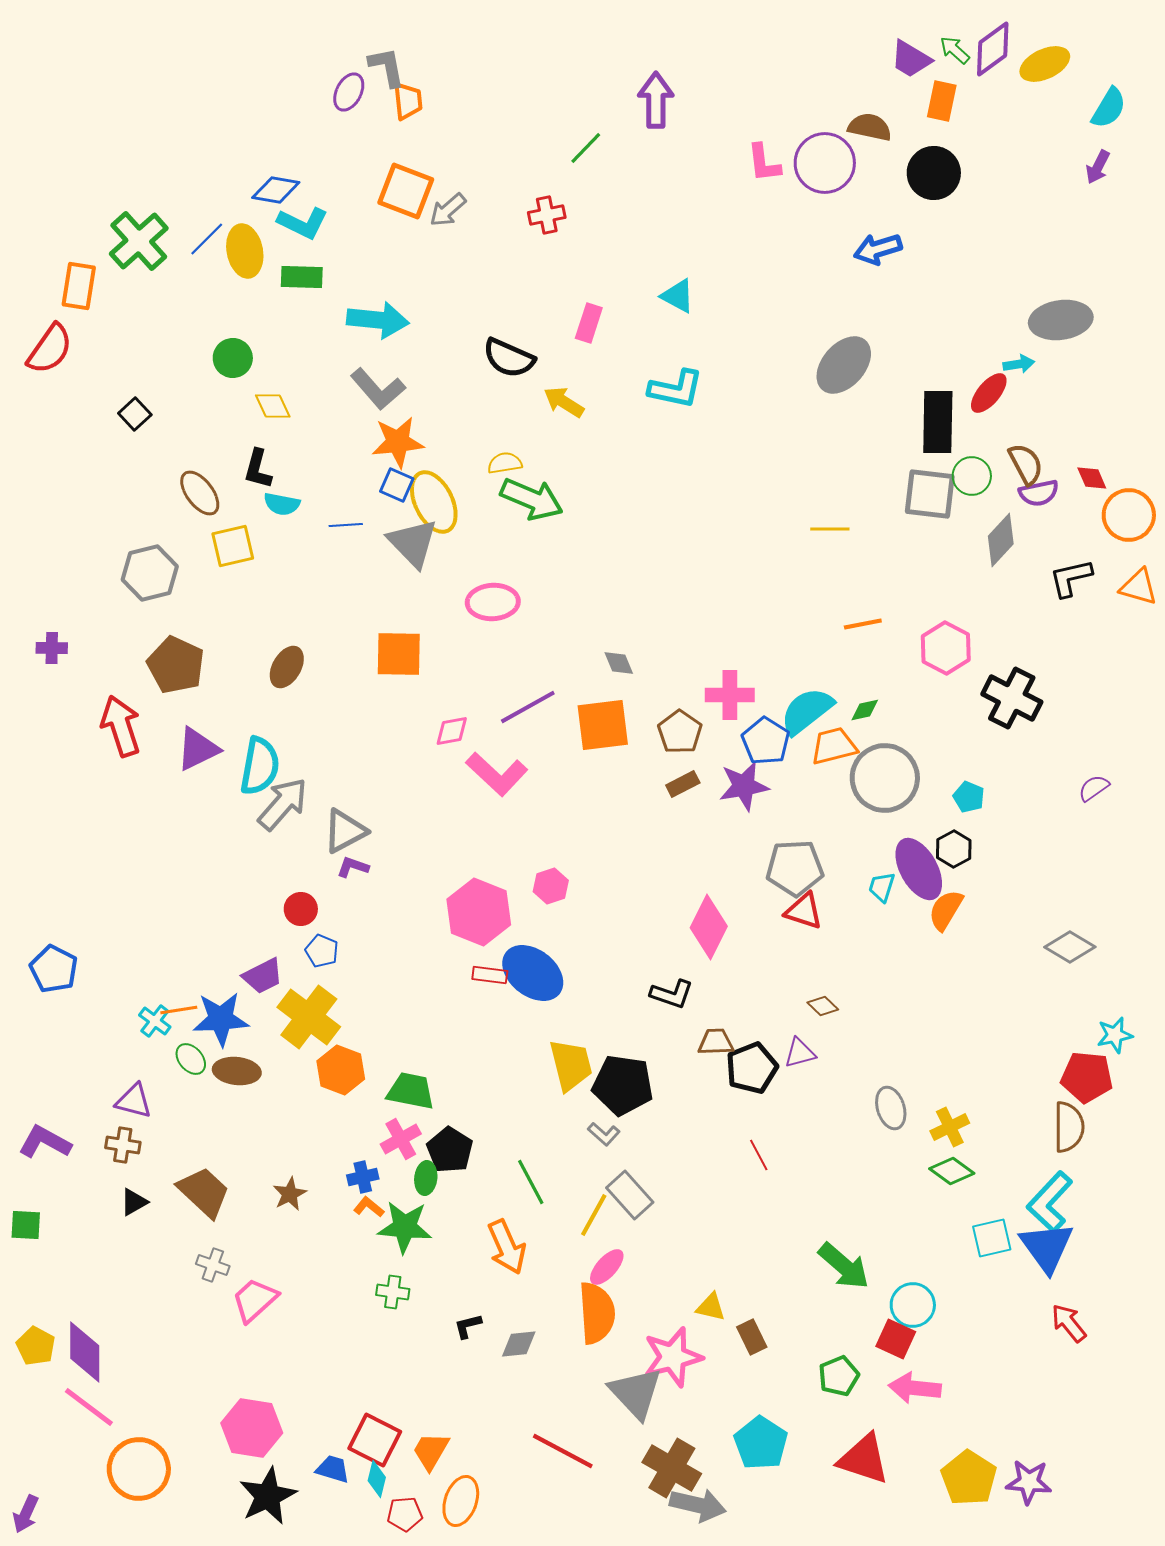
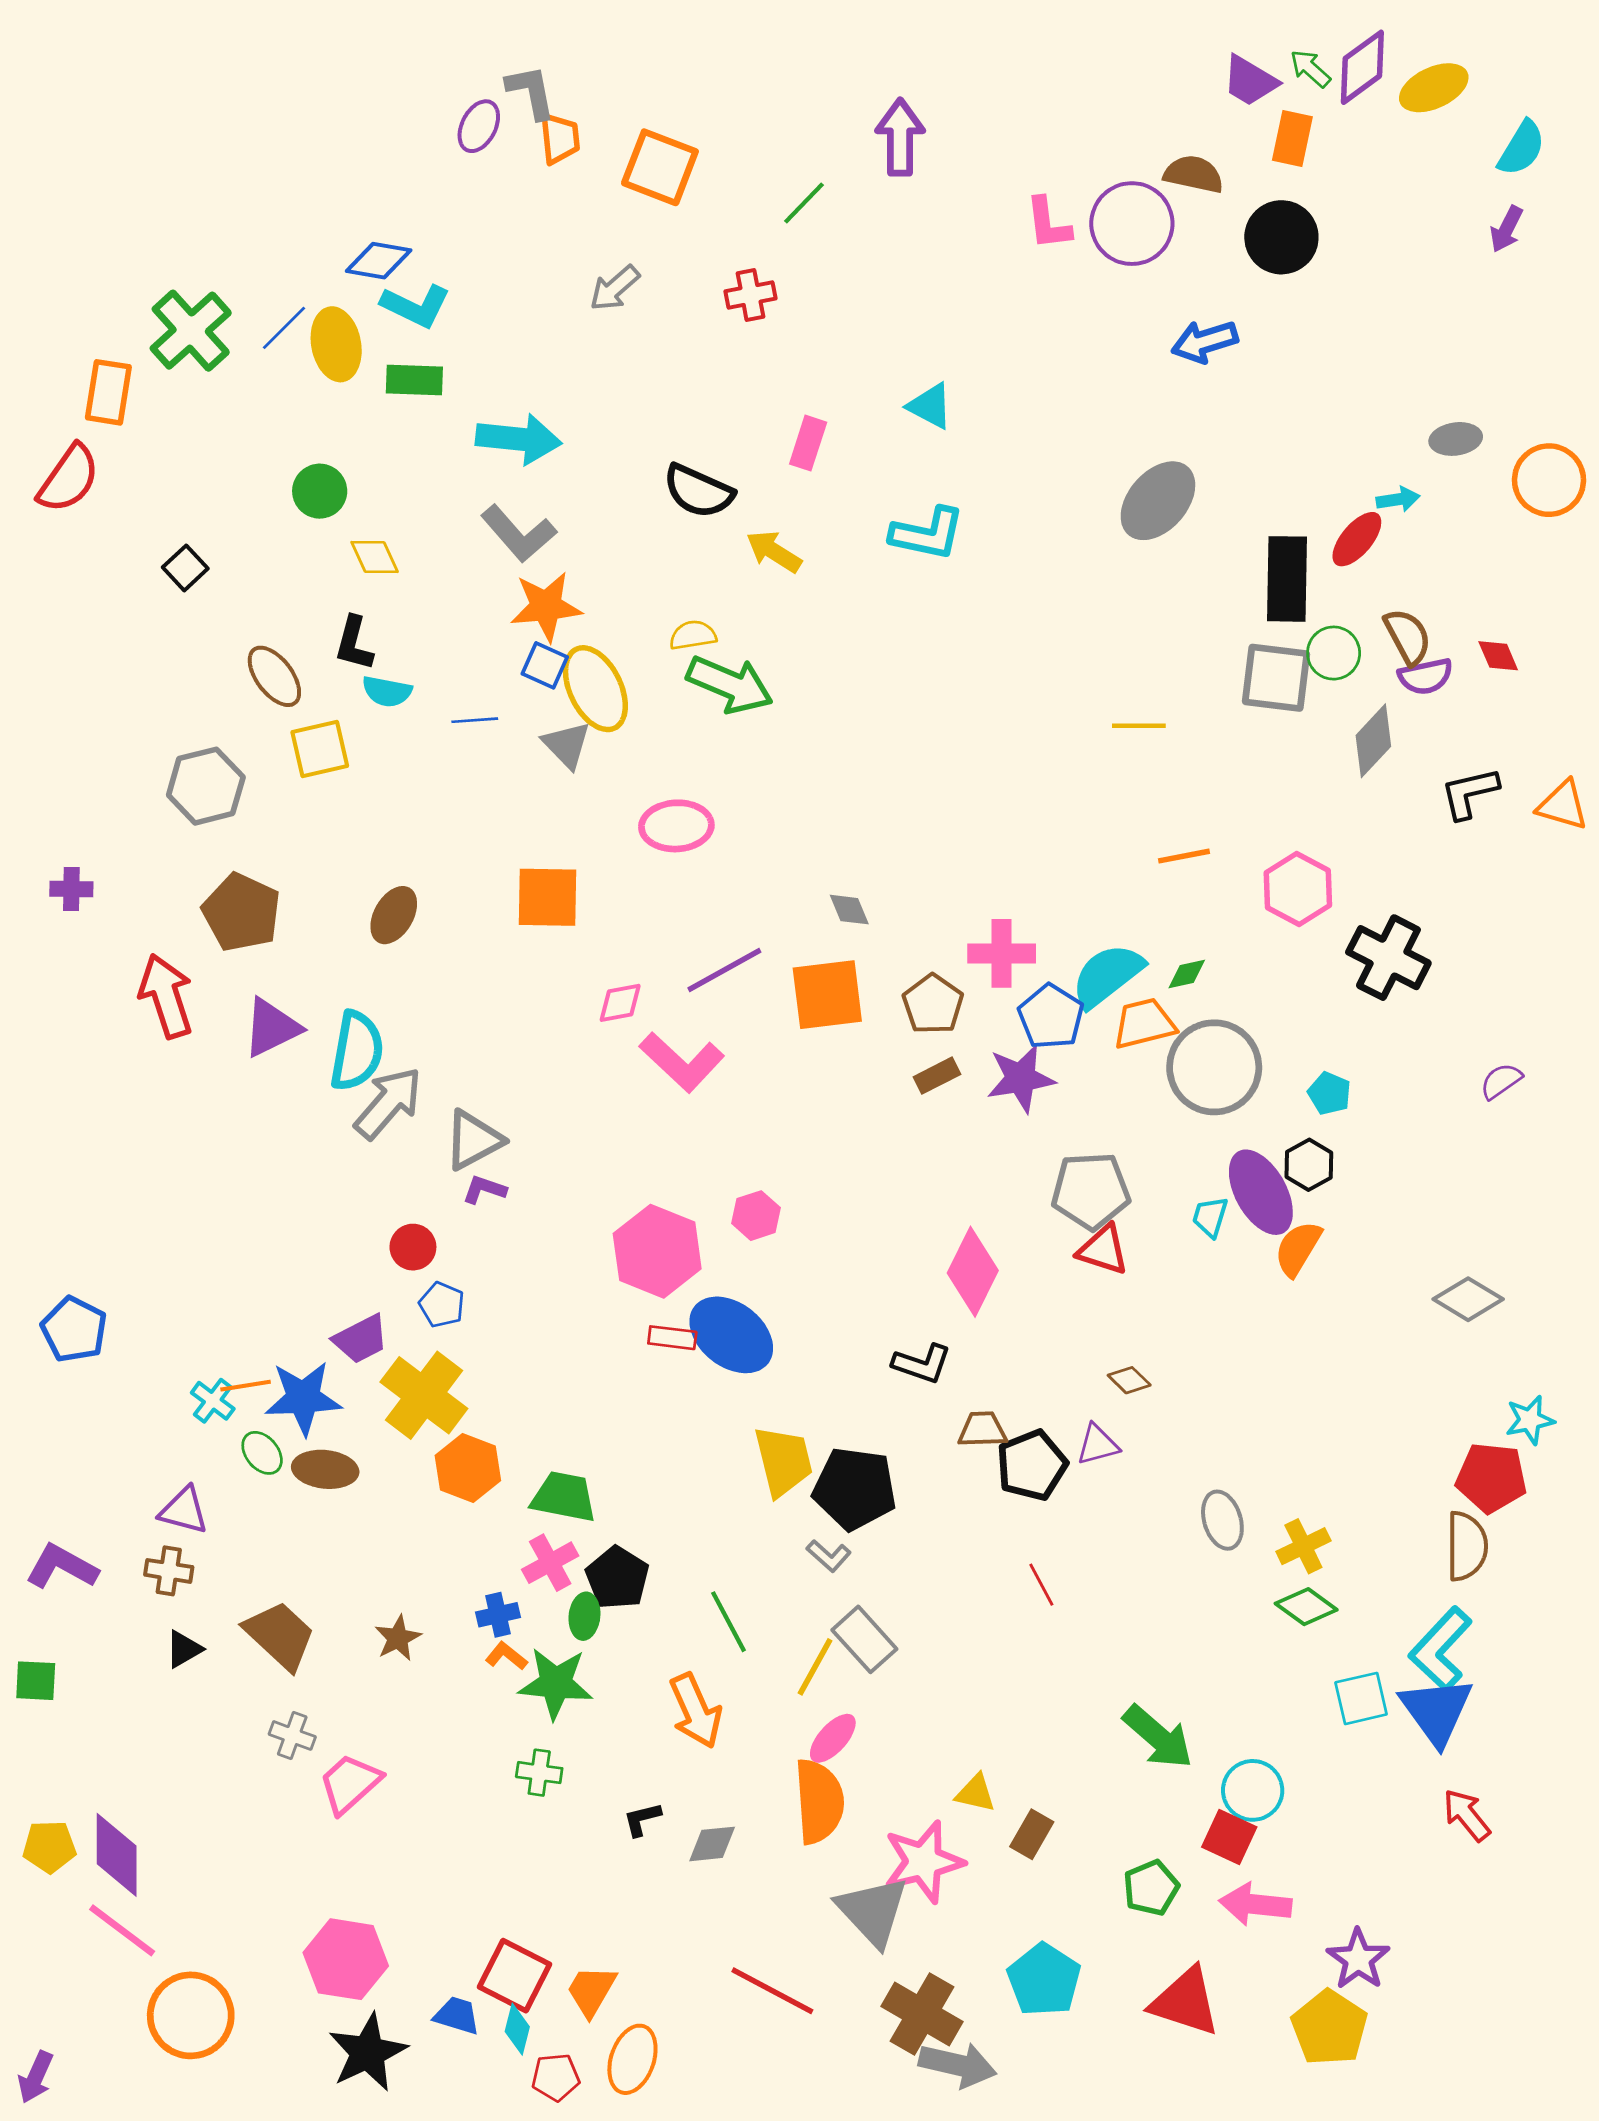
orange square: (406, 191) -> (660, 167), moved
gray ellipse: (1061, 320) -> (1456, 439), size x0.6
orange circle: (1129, 515) -> (1549, 480), moved
gray triangle: (413, 543) -> (567, 745), size x0.7
brown rectangle: (752, 1337) -> (1032, 1834), turned 56
yellow pentagon: (36, 1346) -> (49, 1847), turned -30
purple star: (1029, 1482) -> (1358, 1959), moved, turned 30

